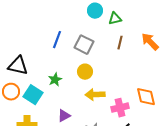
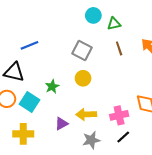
blue line: (57, 40) -> (29, 45), moved, turned 48
brown line: (120, 43) -> (119, 48), turned -32
yellow arrow: (95, 95) -> (86, 114), moved

